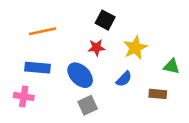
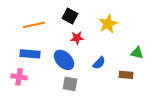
black square: (105, 20) -> (70, 16), moved
yellow star: (135, 48) -> (108, 24), moved
gray square: (88, 105) -> (70, 84), turned 35

